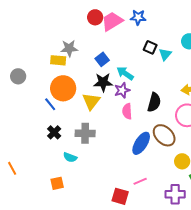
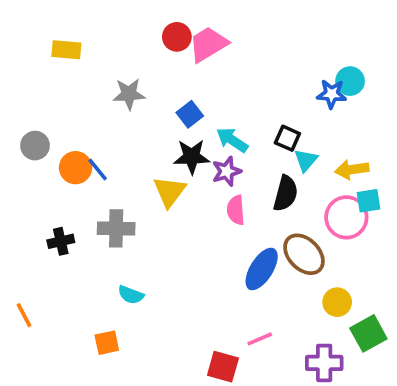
blue star: (138, 17) -> (332, 94), moved
black square: (150, 47) -> (287, 138), moved
cyan triangle: (165, 54) -> (306, 160), moved
yellow rectangle: (58, 60) -> (66, 50), moved
orange circle: (63, 88) -> (76, 168), moved, size x0.7
blue line: (50, 104) -> (98, 169), moved
black cross: (54, 132) -> (61, 241), moved, turned 32
gray cross: (85, 133) -> (116, 228), moved

